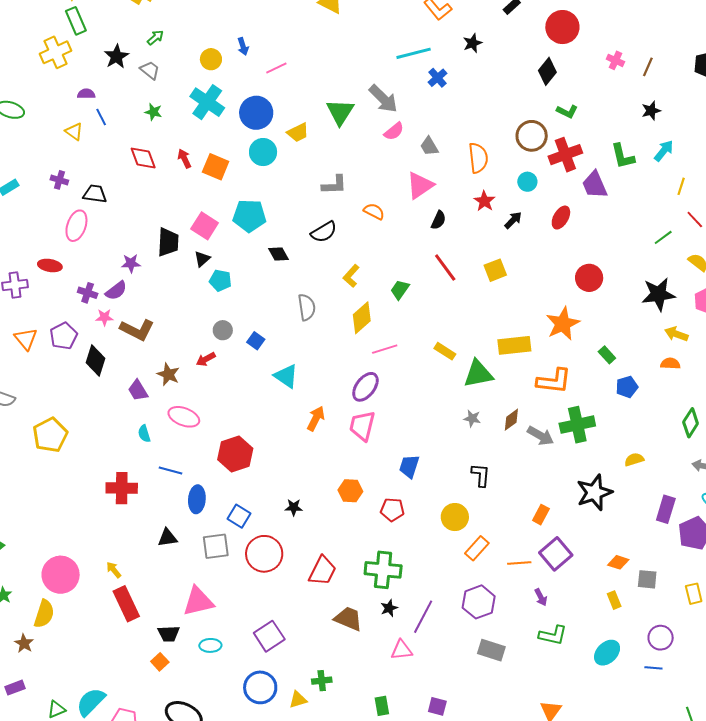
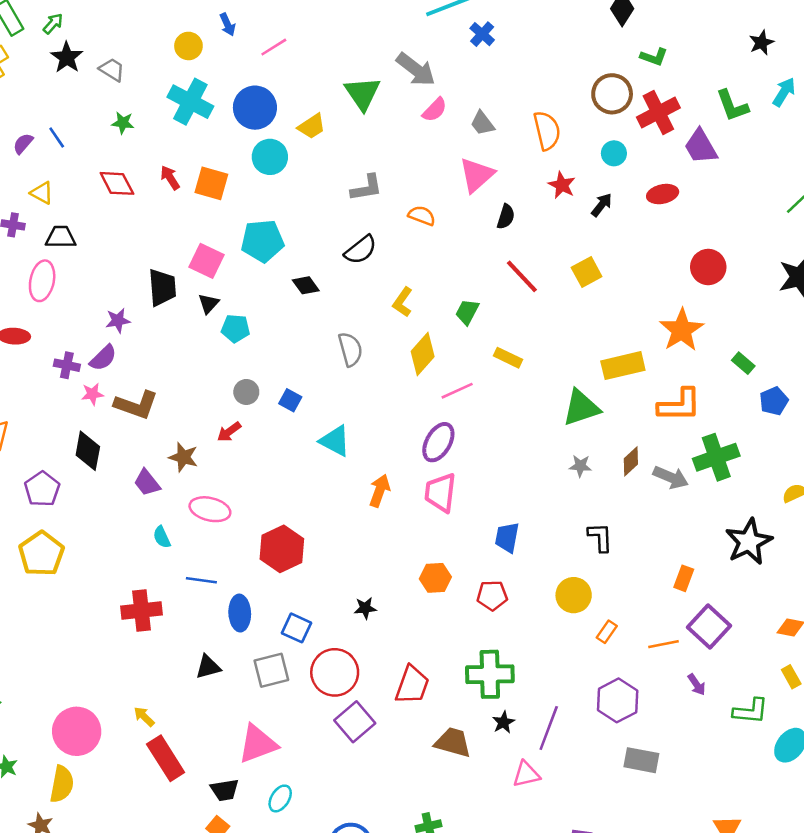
green arrow: (155, 38) -> (53, 24), moved
purple semicircle: (86, 94) -> (23, 144), moved, turned -42
yellow triangle: (74, 132) -> (42, 193), moved
red ellipse: (561, 218) -> (663, 194), turned 55
purple pentagon: (64, 336) -> (42, 489), moved
yellow rectangle: (445, 351) -> (508, 358), moved
orange rectangle: (477, 548) -> (607, 632), size x0.7
green L-shape: (553, 635) -> (751, 711), moved
purple square: (269, 636) -> (355, 722), moved
cyan ellipse: (210, 645) -> (280, 798), turned -50

